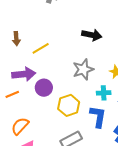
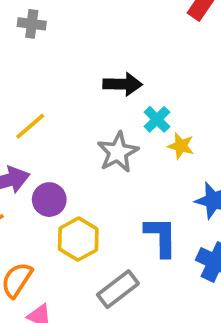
cyan cross: (104, 93) -> (157, 119), moved, turned -32
yellow hexagon: (69, 105) -> (78, 239), moved

